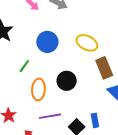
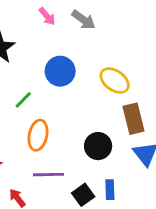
black circle: (67, 81) -> (98, 146), moved

